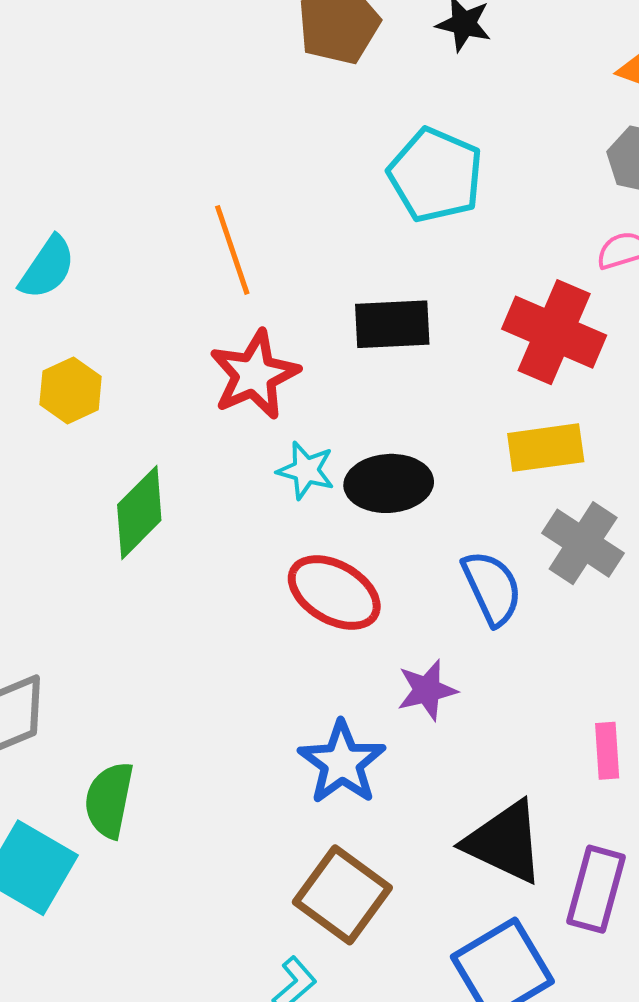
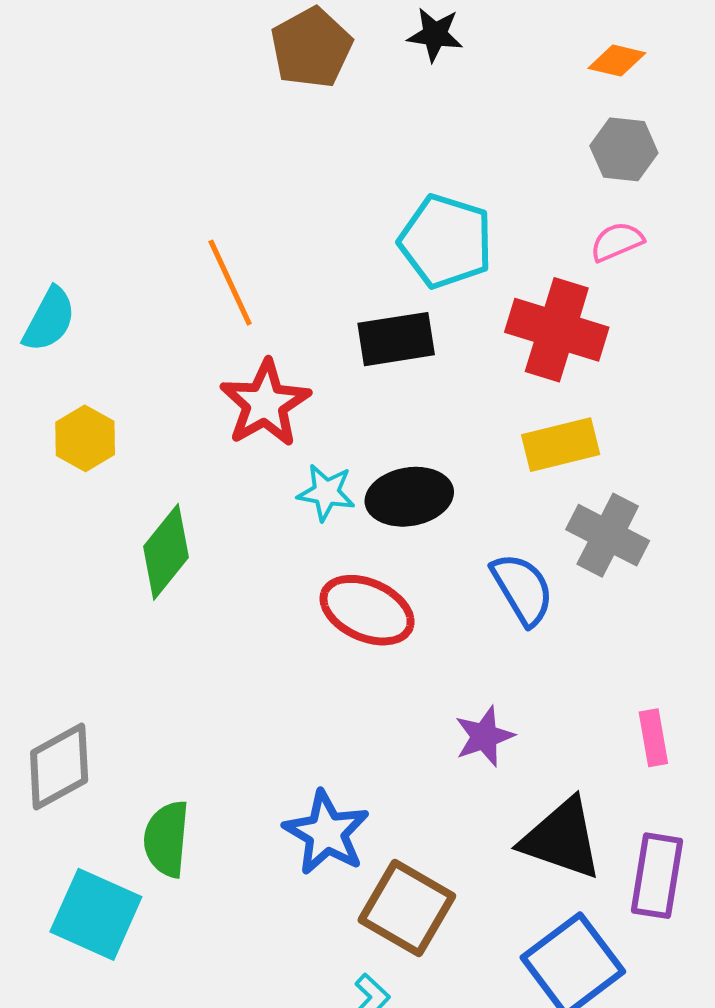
cyan pentagon: (436, 175) -> (446, 241), moved
purple star: (427, 690) -> (484, 736), moved
blue star: (342, 763) -> (326, 833), moved

